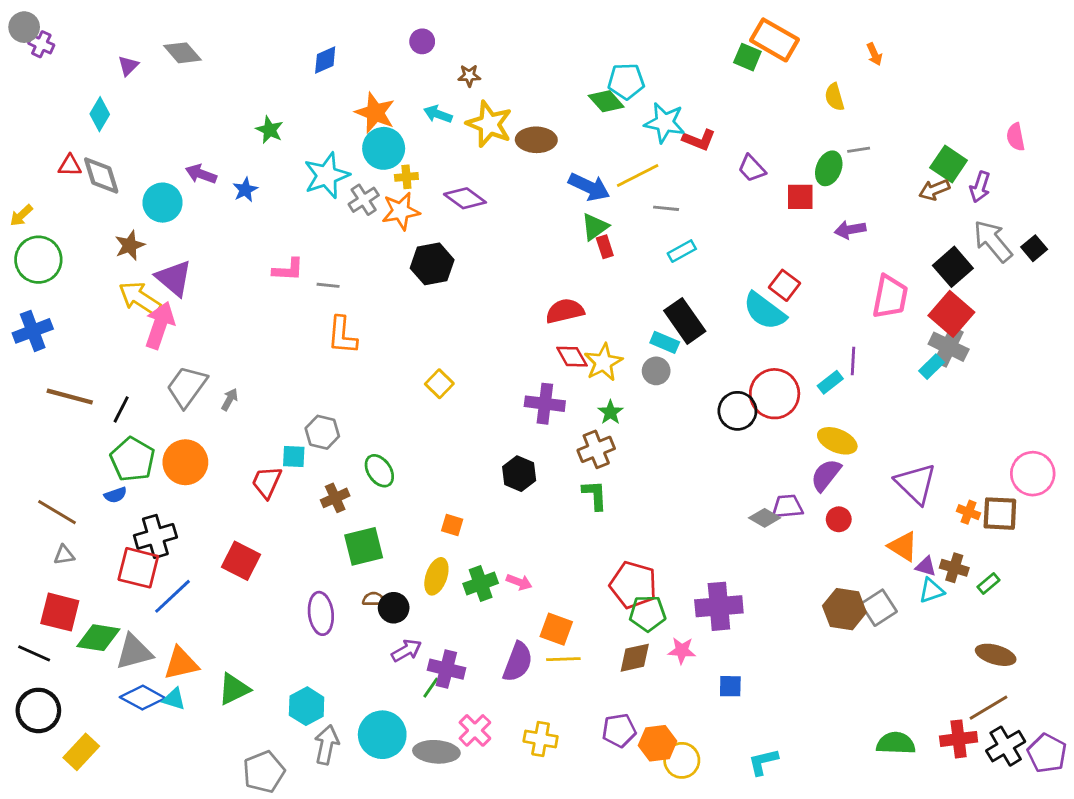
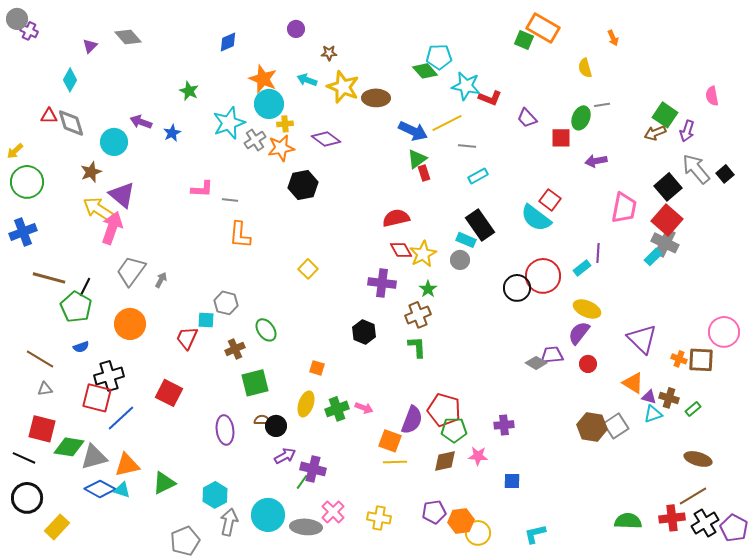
green pentagon: (133, 459) -> (76, 307), moved
purple cross: (719, 606) -> (504, 425), size x0.6
purple semicircle: (518, 662) -> (412, 420), moved

